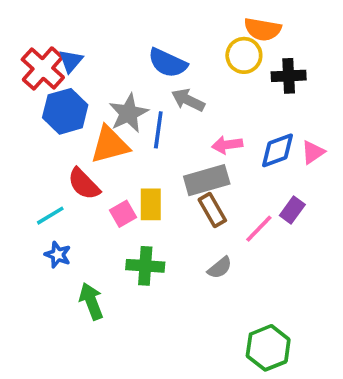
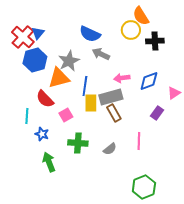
orange semicircle: (263, 29) -> (141, 16), turned 48
blue line: (158, 130) -> (85, 86), moved
pink triangle: (313, 152) -> (174, 93), moved
yellow rectangle: (151, 204) -> (91, 103), moved
cyan line: (50, 216) -> (27, 116), turned -56
pink line: (259, 229) -> (139, 141), moved, turned -42
blue star: (58, 255) -> (42, 134), moved
gray semicircle: (220, 268) -> (110, 149), moved

